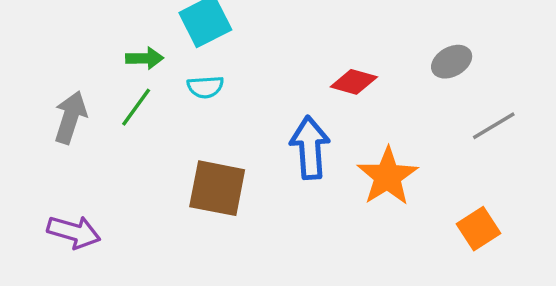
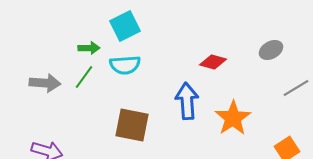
cyan semicircle: (205, 87) -> (125, 65), size x1.4
gray arrow: (70, 117) -> (45, 83), turned 76

